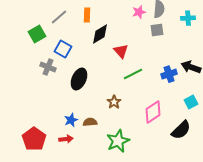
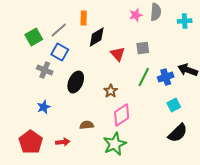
gray line: (59, 17) -> (59, 30), moved
gray square: (157, 30) -> (143, 48), moved
green line: (133, 74) -> (144, 77), moved, turned -36
brown star: (114, 102) -> (111, 91), moved
cyan square: (191, 102) -> (174, 105), moved
pink diamond: (153, 112) -> (122, 115), moved
blue star: (71, 120) -> (44, 107), moved

